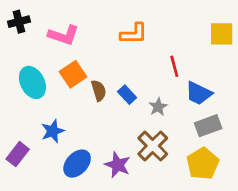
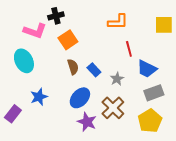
black cross: (19, 22) -> (56, 16), moved
orange L-shape: (134, 34) -> (118, 22), moved
pink L-shape: (64, 35) -> (35, 31), moved
orange square: (73, 74) -> (68, 40), moved
blue ellipse: (77, 164) -> (80, 98), moved

